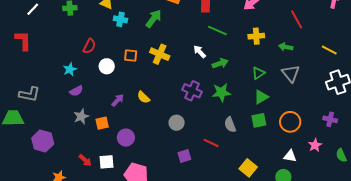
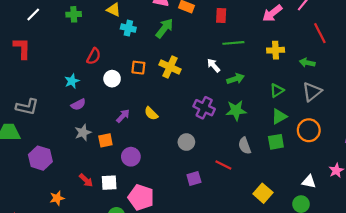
green line: (217, 30) -> (233, 43), turned -30
gray triangle: (291, 73) -> (312, 92), turned 30
orange circle: (290, 122) -> (309, 130), moved

